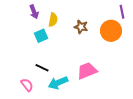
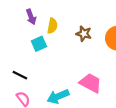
black line: (42, 68) -> (20, 75), moved
pink trapezoid: (87, 71) -> (91, 83), turned 50

